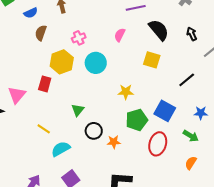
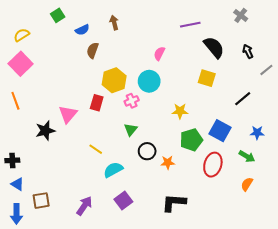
pink semicircle: (120, 35) -> (159, 53), moved
pink cross: (79, 38) -> (132, 101), moved

